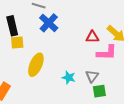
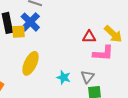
blue cross: (49, 23) -> (30, 22), moved
yellow square: (17, 42) -> (19, 32), moved

